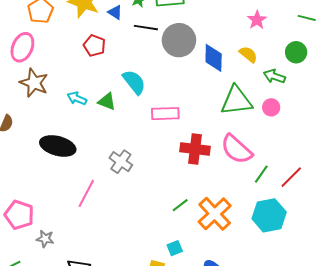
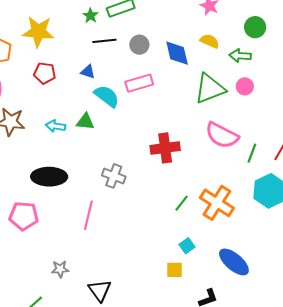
blue triangle: (115, 12) -> (88, 72), moved
gray circle: (179, 40) -> (139, 45), size x0.6
red pentagon: (94, 46) -> (45, 73), moved
pink rectangle: (165, 114) -> (139, 83), moved
red cross: (195, 149) -> (165, 148), moved
pink pentagon: (19, 215) -> (24, 216), moved

